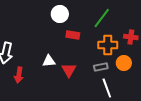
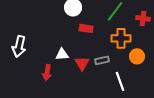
red cross: (131, 37) -> (143, 18), moved
gray rectangle: (101, 67) -> (102, 60), moved
red arrow: (19, 75) -> (47, 72), moved

